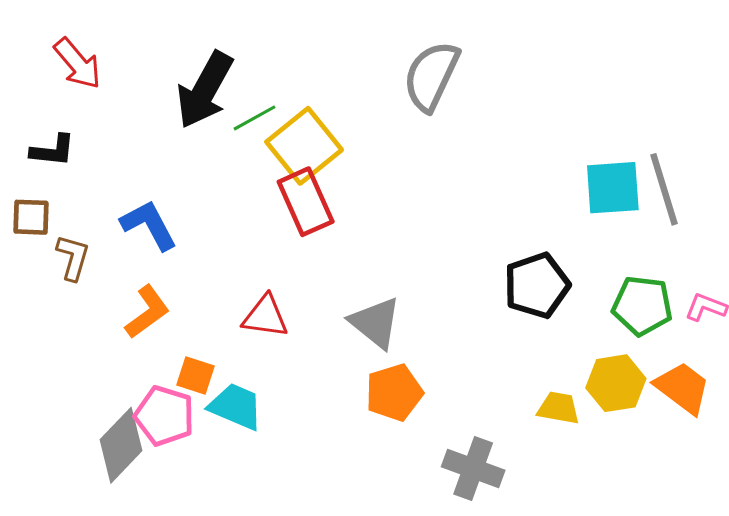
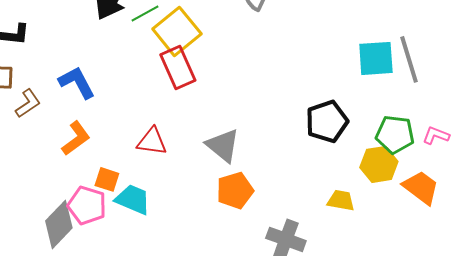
brown L-shape: (73, 258) -> (28, 103), turned 40
yellow hexagon: (616, 383) -> (379, 164), moved

